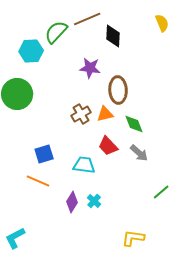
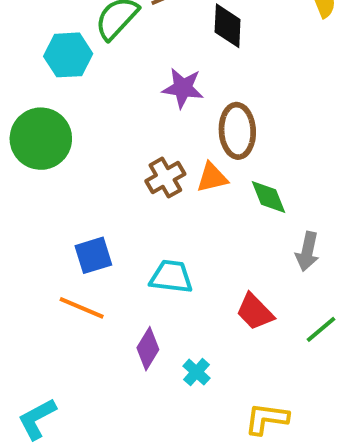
red trapezoid: (108, 146) -> (255, 312), moved
gray arrow: (139, 153) -> (307, 251), moved, turned 60
cyan cross: (94, 201) -> (196, 372), moved

